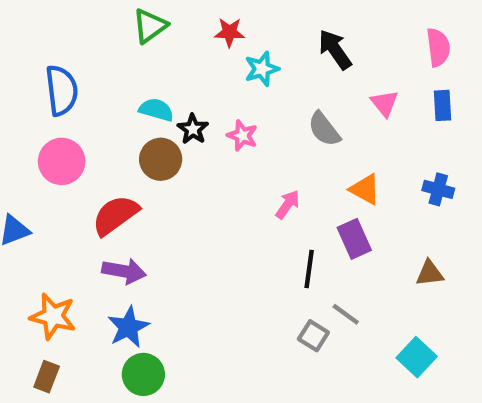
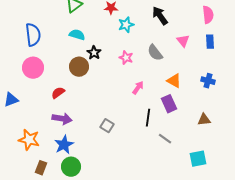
cyan semicircle: (156, 110) -> (77, 35), moved
pink star: (242, 136) -> (126, 58), moved
red semicircle: (115, 215) -> (58, 93), size x0.6
gray square: (313, 336) -> (107, 126), moved
cyan square: (417, 357) -> (198, 159), turned 36
brown rectangle: (47, 377) -> (41, 168), moved

